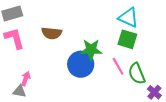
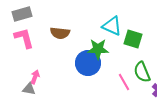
cyan triangle: (128, 18) -> (112, 26), moved
pink line: (118, 66) -> (124, 82), moved

